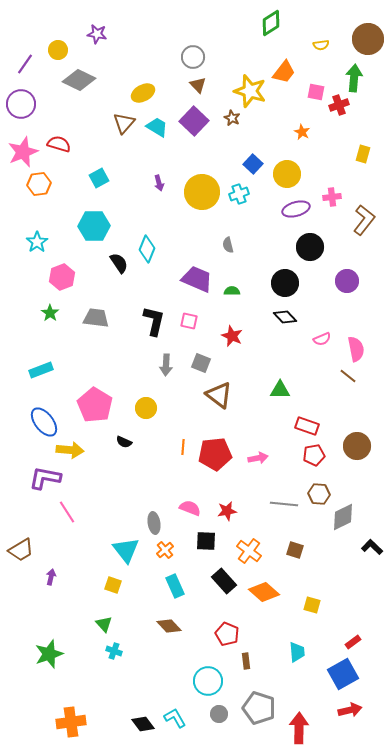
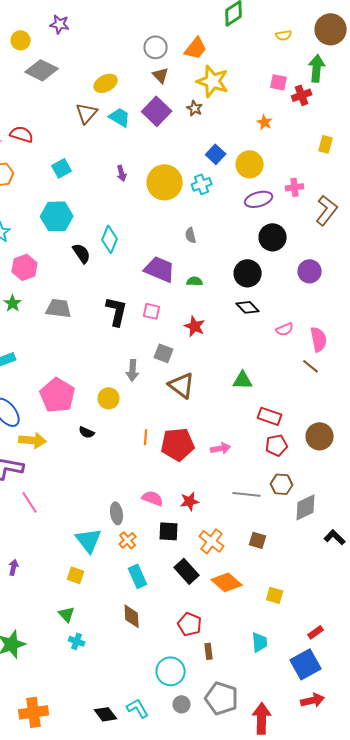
orange trapezoid: (284, 72) -> (196, 48), moved
gray arrow: (166, 365) -> (133, 370), moved
brown diamond: (169, 626) -> (132, 616), turned 40

